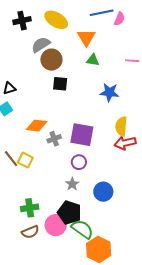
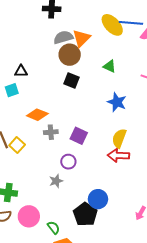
yellow ellipse: (56, 20) -> (112, 25), moved
orange triangle: (86, 38) -> (81, 38), moved
purple square: (82, 135) -> (79, 136), size x0.7
blue circle: (103, 192) -> (98, 199), moved
black pentagon: (69, 213) -> (85, 214), moved
green semicircle: (82, 229) -> (54, 228), size x0.6

